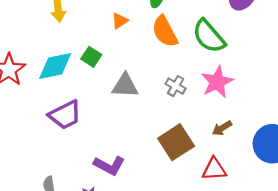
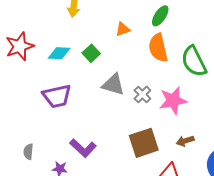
cyan diamond: (55, 66) -> (59, 53), size x0.7
pink star: (217, 82) -> (173, 100), moved
gray cross: (176, 86) -> (142, 94), moved

